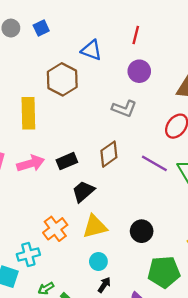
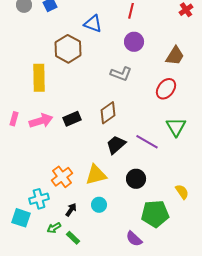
purple line: (154, 163) -> (147, 142), moved
black trapezoid: (83, 191) -> (116, 145), moved
black arrow: (104, 285) -> (71, 210), moved

